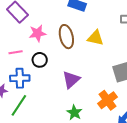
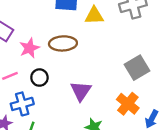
brown ellipse: (66, 37) -> (63, 43), turned -65
yellow triangle: (96, 38) -> (94, 16), moved

